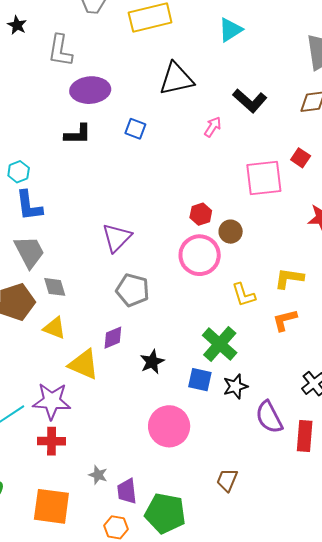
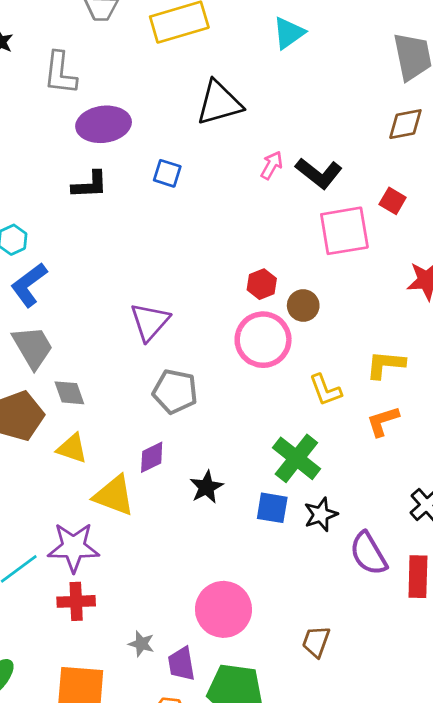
black L-shape: (250, 101) -> (319, 173), moved
blue L-shape: (29, 206) -> (29, 285), turned 64
pink circle: (169, 426) -> (223, 609), moved

